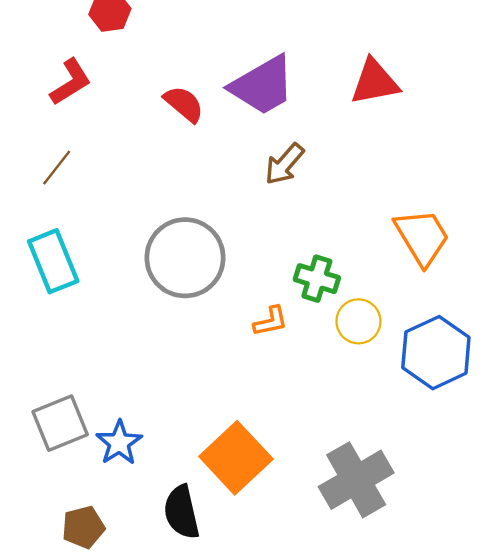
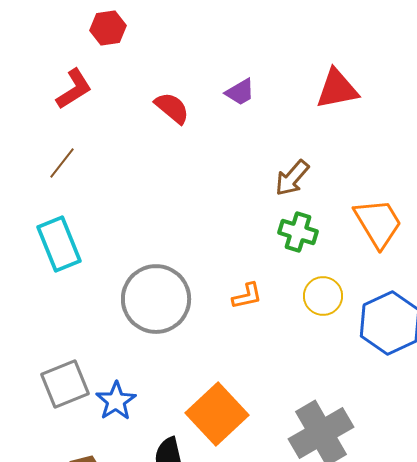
purple trapezoid: (262, 85) -> (240, 92), size x0.5
brown arrow: (284, 164) -> (292, 178), moved
gray circle: (185, 258) -> (156, 299), moved
green cross: (317, 279) -> (298, 232), moved

